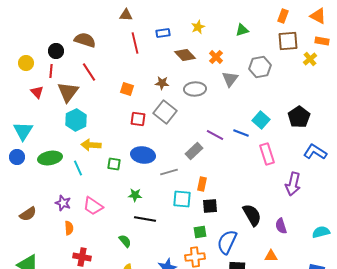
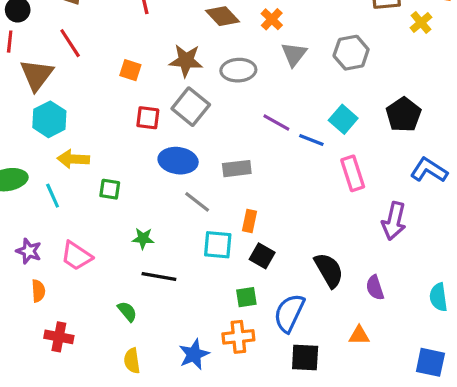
gray hexagon: (260, 67) -> (351, 53), moved
brown star: (162, 83) -> (186, 61), size x1.5
purple line: (215, 135) -> (276, 123), moved
gray rectangle: (194, 151) -> (237, 169), turned 36
blue ellipse: (143, 155) -> (178, 161), moved
gray line: (169, 172) -> (197, 202), turned 54
black square: (210, 206) -> (262, 256), turned 35
cyan semicircle: (321, 232) -> (438, 297), turned -84

